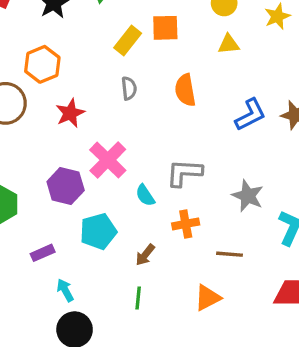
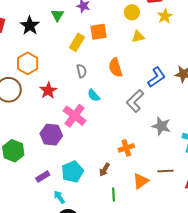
gray L-shape: (184, 173) -> (135, 101), moved, turned -40
cyan semicircle: (145, 195) -> (94, 95), moved
cyan pentagon: (98, 231) -> (72, 172), moved
brown line: (229, 254) -> (165, 171), moved
green line: (138, 298) -> (114, 194), moved
orange triangle: (208, 298) -> (141, 181), moved

